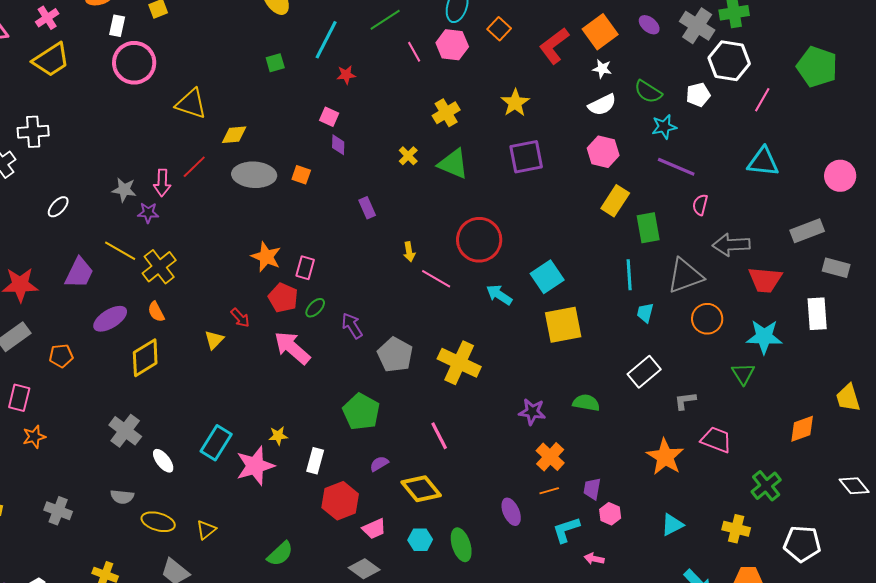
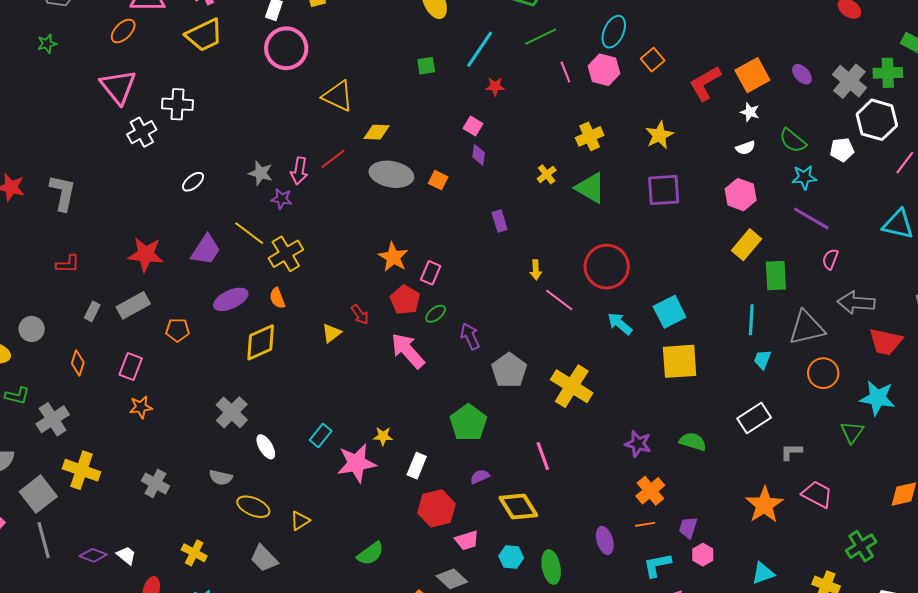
white semicircle: (602, 105) -> (745, 148), size x0.7
cyan rectangle: (216, 443) -> (321, 436), size x0.7

